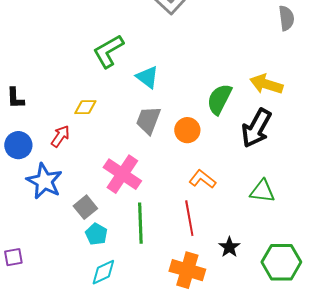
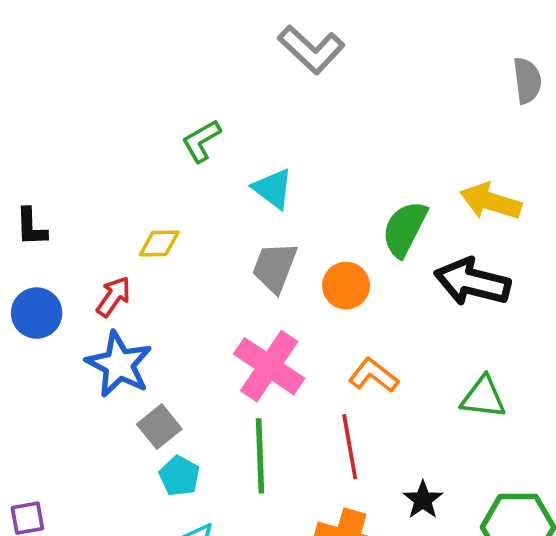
green L-shape: (108, 51) -> (201, 141), size x0.7
black arrow: (256, 128) -> (472, 282), turned 75
pink cross: (122, 174) -> (269, 366), moved
blue star: (44, 181) -> (119, 364), moved

